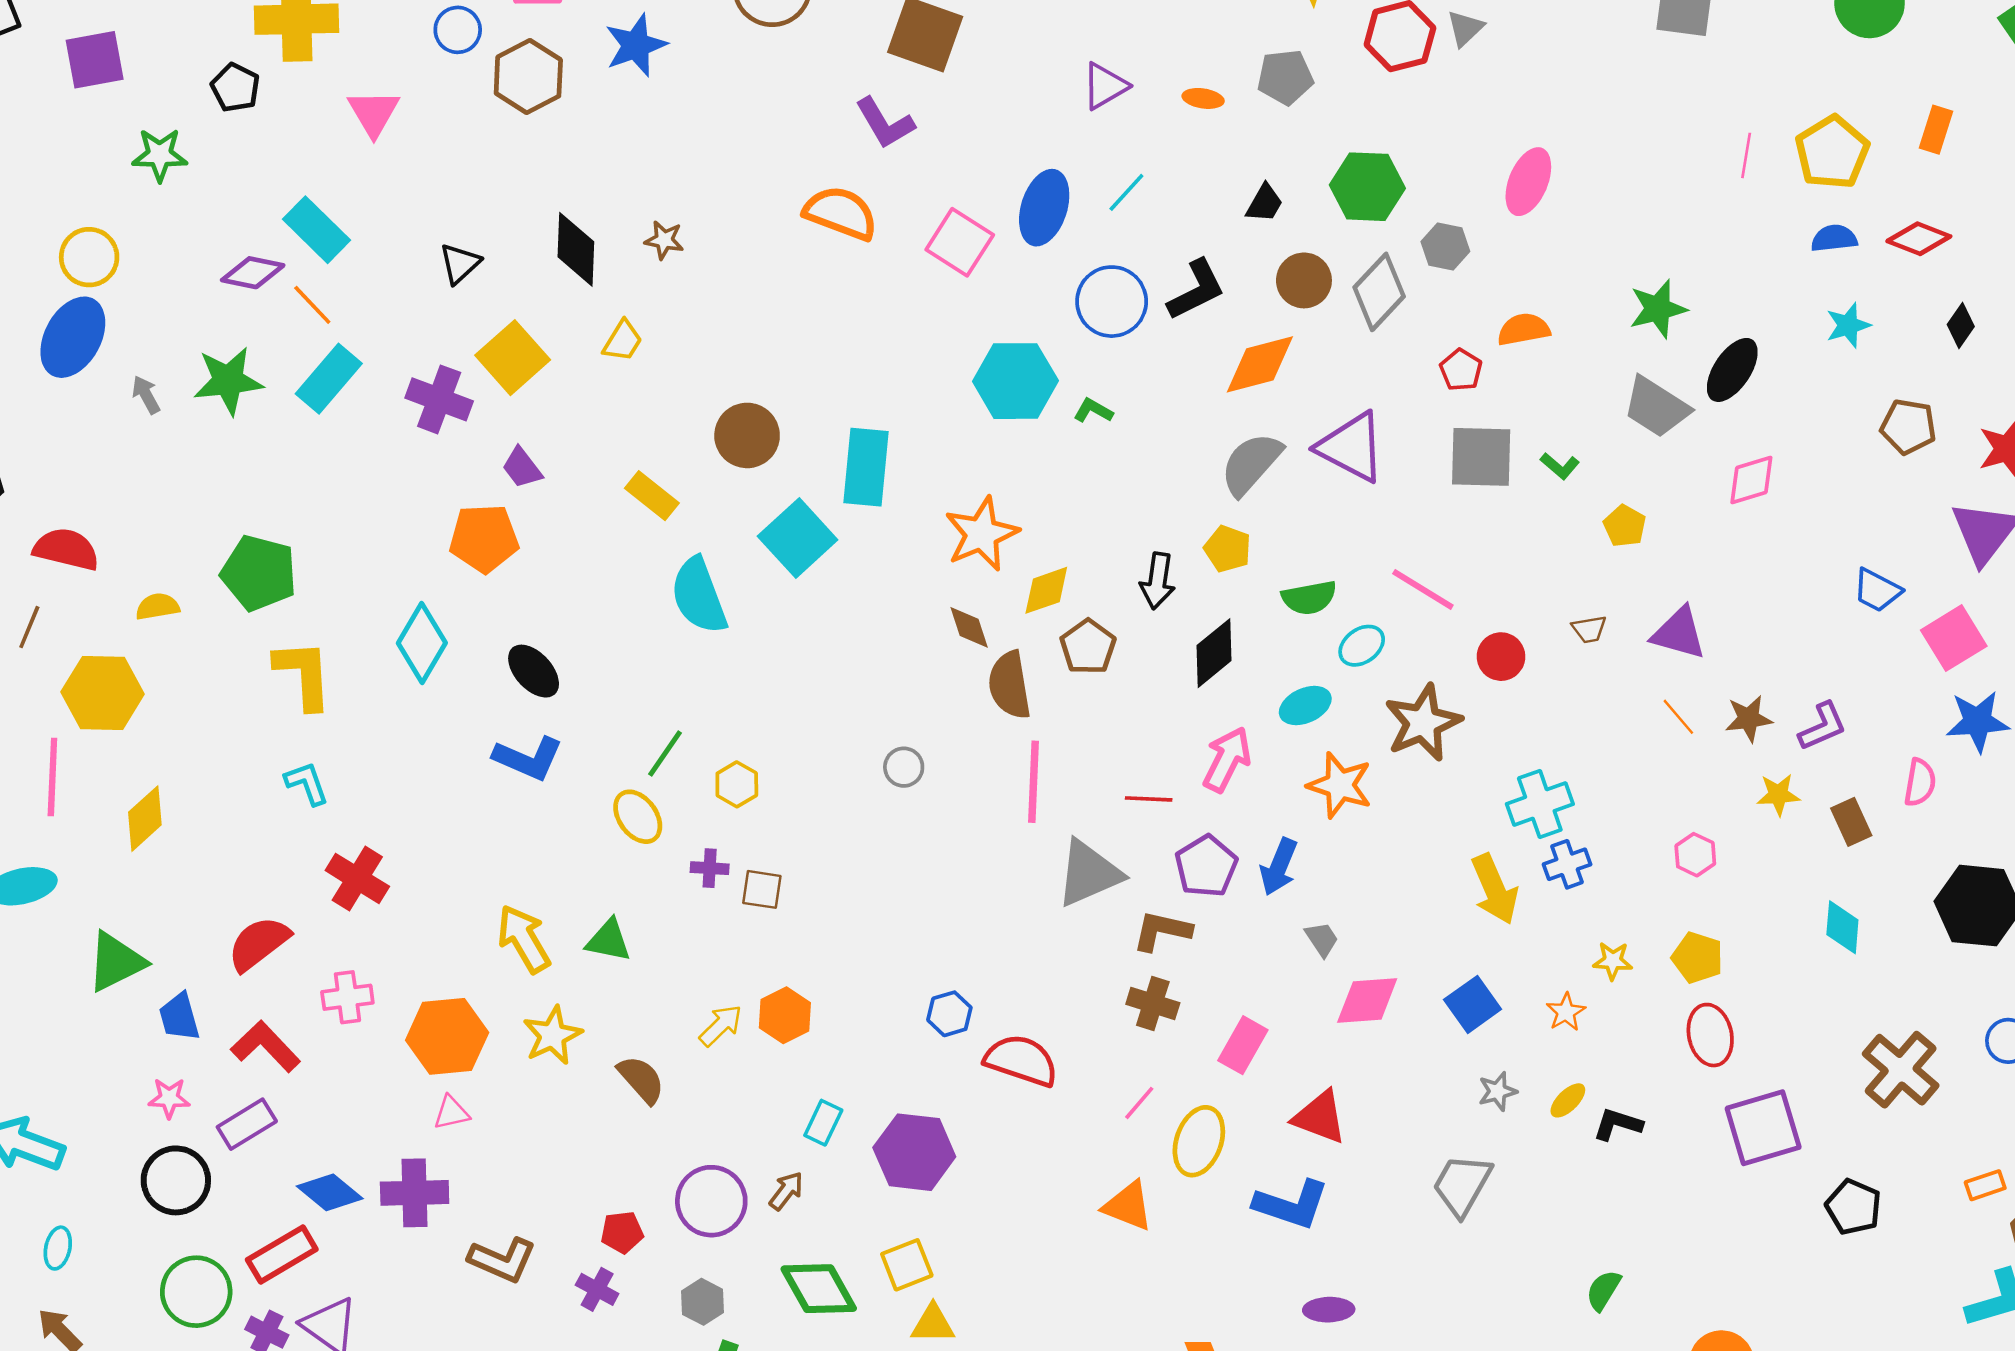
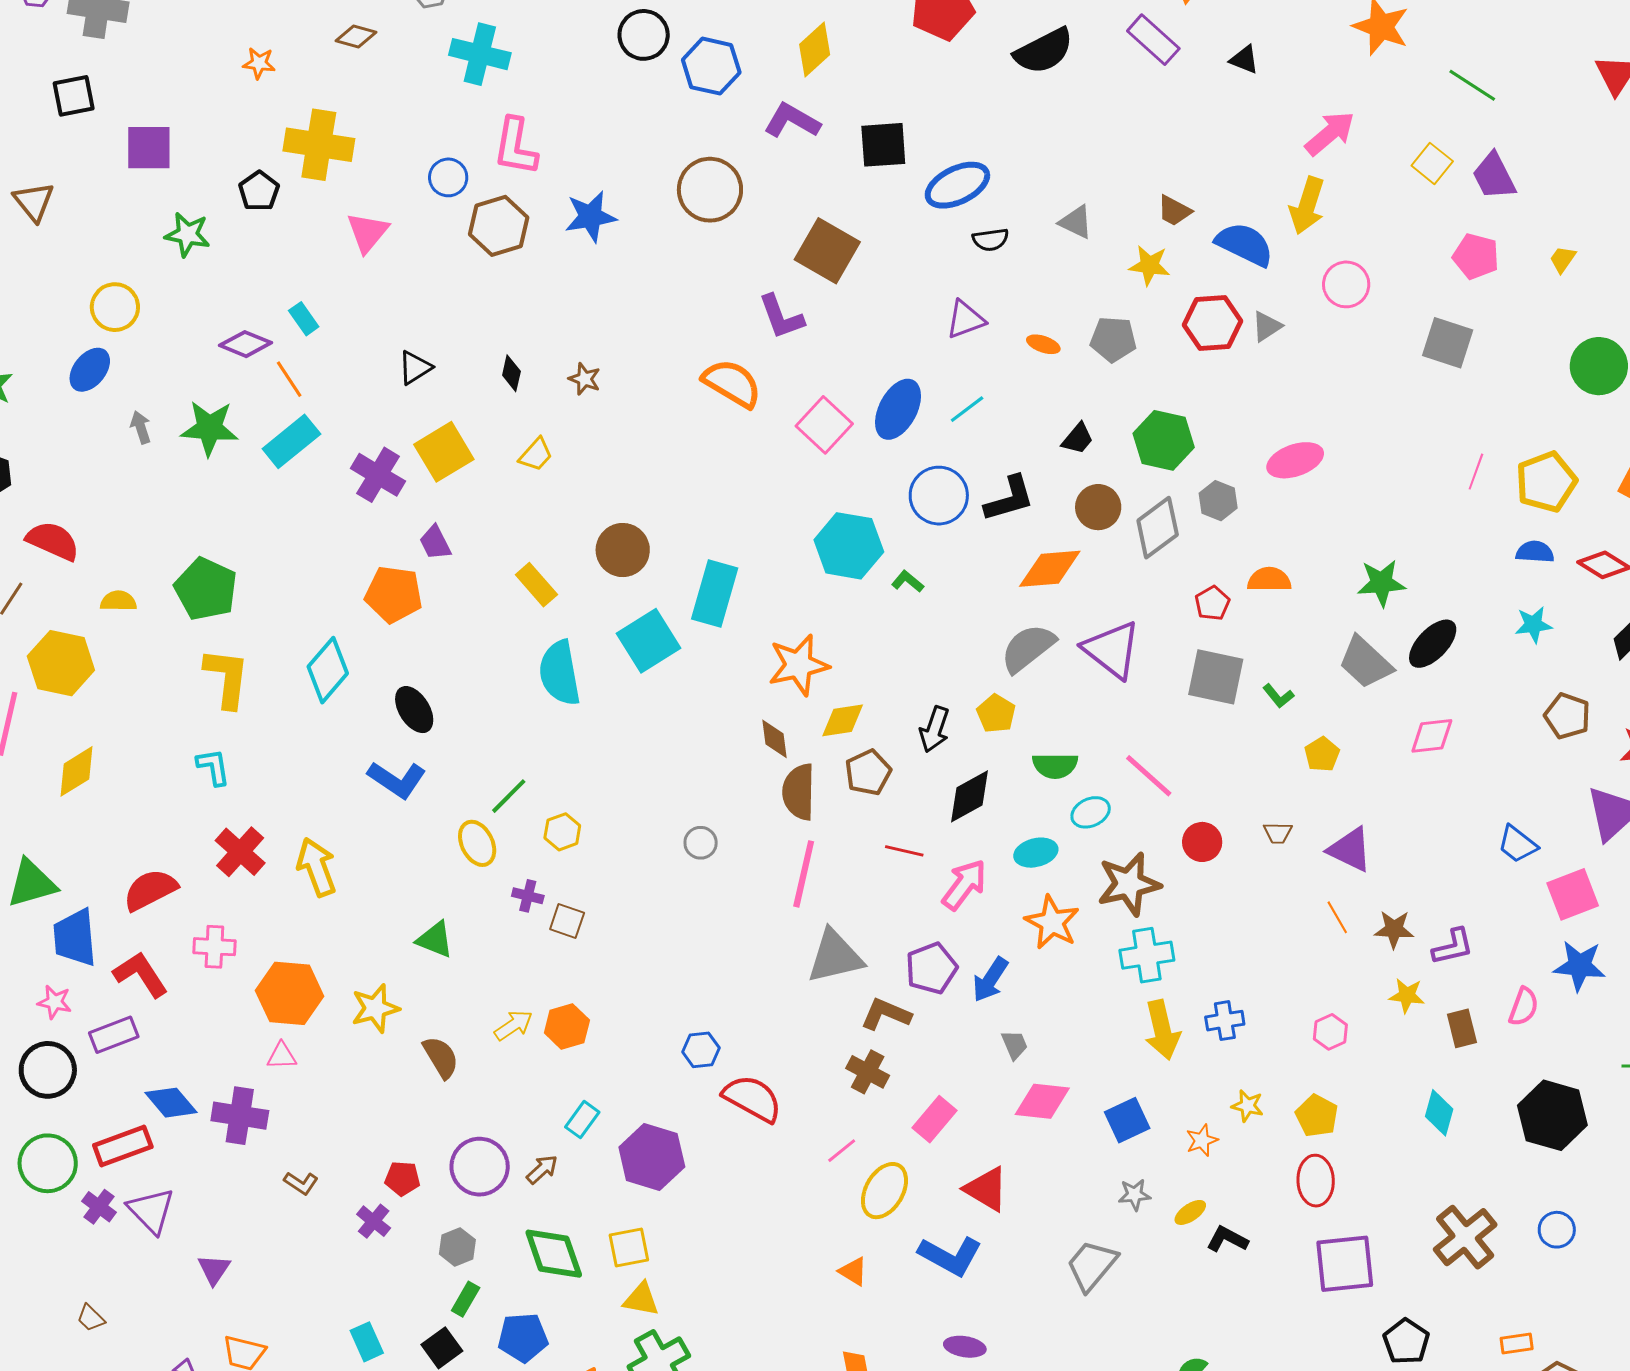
pink ellipse: (1528, 182) -> (1295, 460), turned 38
cyan rectangle: (317, 230) -> (304, 319), size x0.6
black diamond: (576, 249) -> (511, 373), size x0.6
blue ellipse: (73, 337) -> (90, 370), size x0.7
red line: (1149, 799) -> (904, 851), moved
cyan cross: (1540, 804) -> (1147, 955), moved
yellow arrow: (524, 939) -> (317, 867), moved
blue trapezoid: (179, 1017) -> (75, 938), size x1.4
orange triangle: (1128, 1206) -> (853, 1271), moved, size x0.7
brown L-shape: (502, 1260) -> (301, 1183), size x0.6

